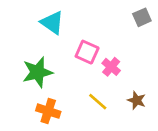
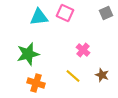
cyan triangle: (52, 23) -> (39, 17), turned -42
pink square: (87, 52) -> (65, 13), moved

